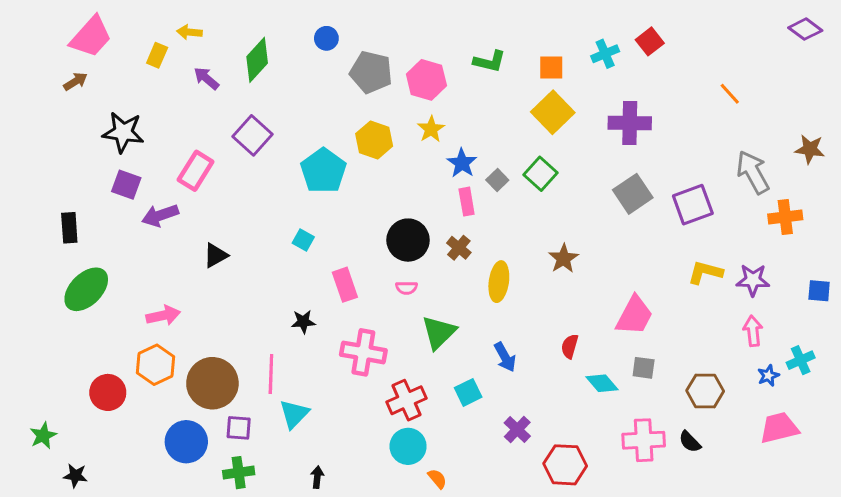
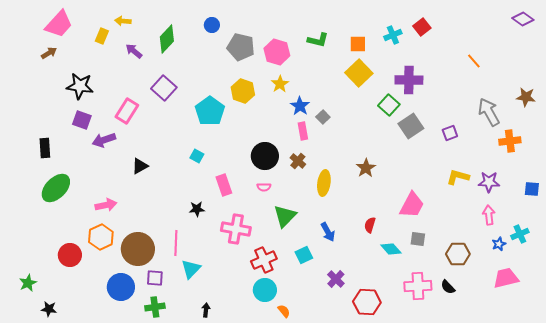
green square: (540, 174) -> (389, 105), moved
purple square: (693, 205) -> (450, 133), size x0.6

